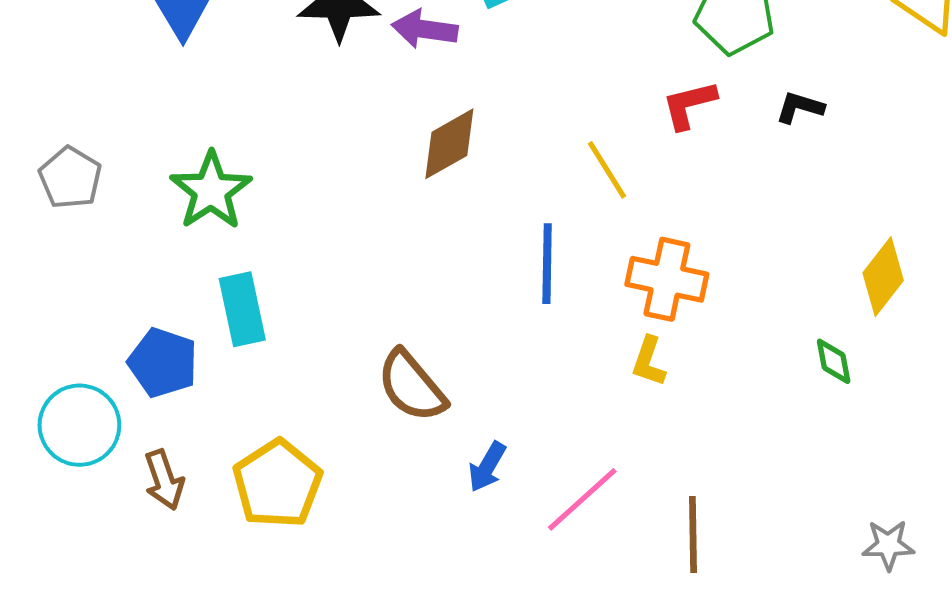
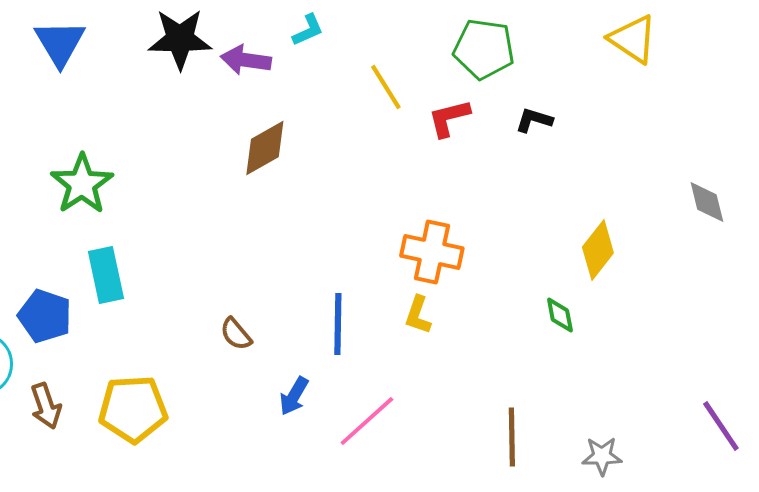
yellow line: (607, 170) -> (386, 87), moved
blue line: (547, 264) -> (338, 324), moved
brown semicircle: (412, 386) -> (236, 334), size x0.6
yellow pentagon: (277, 484) -> (133, 409), turned 30
brown line: (693, 535) -> (512, 437), moved

